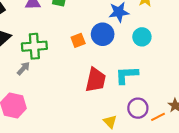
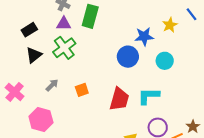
orange square: (78, 40) -> (82, 90), moved
green cross: (34, 46) -> (64, 48), moved, turned -35

